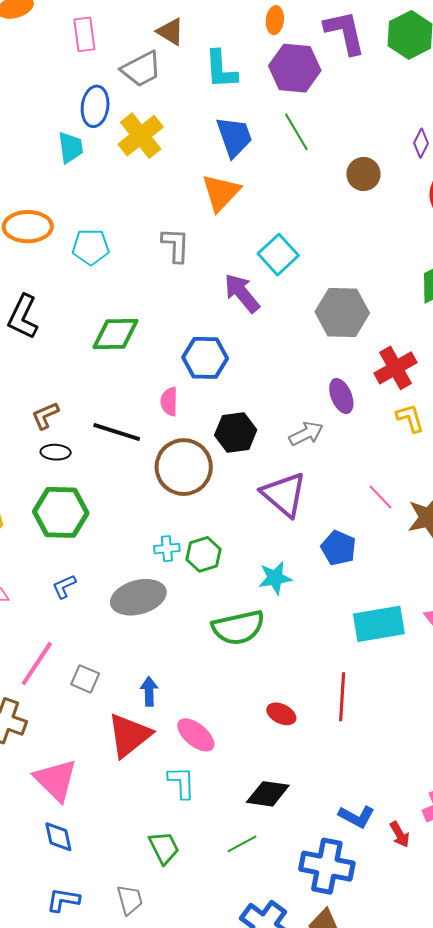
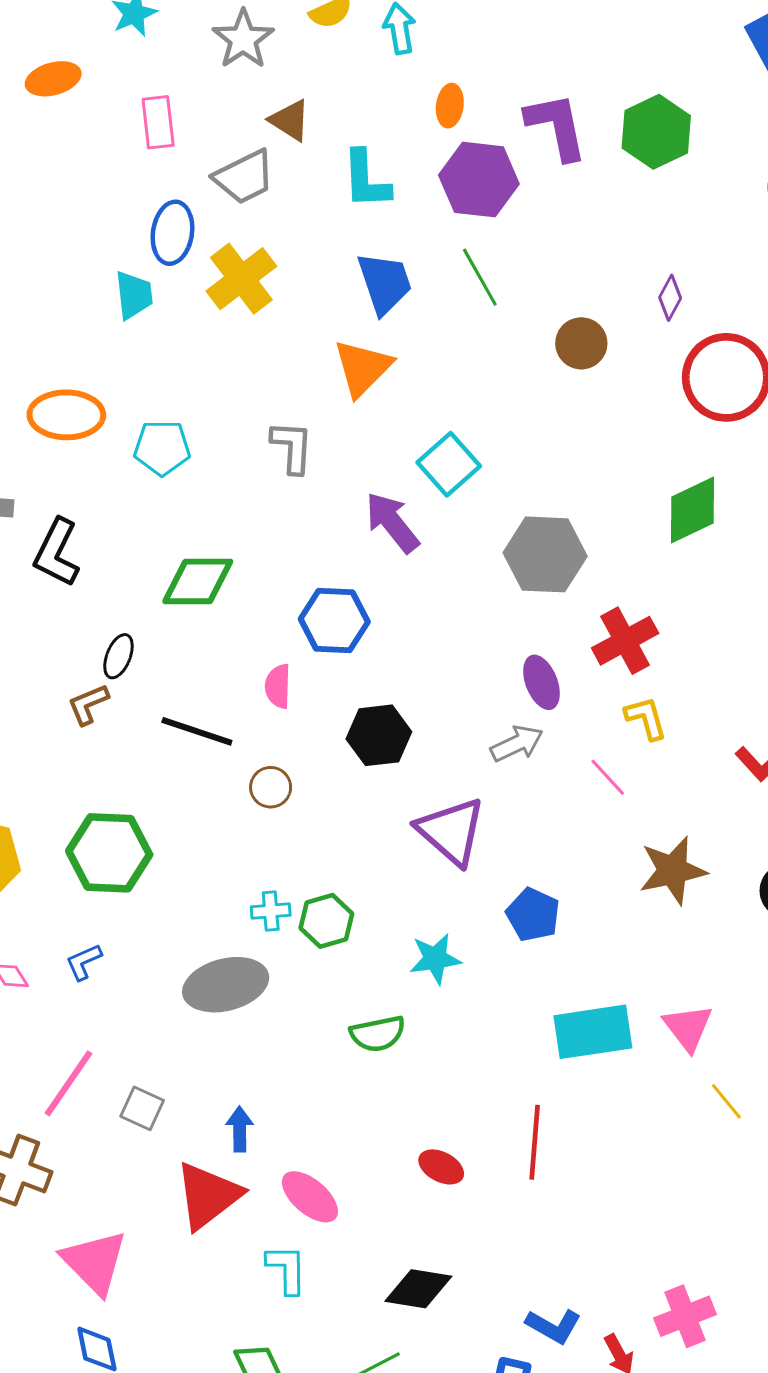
gray arrow: (306, 434) -> (517, 744), moved
black ellipse: (56, 452) -> (118, 656), moved, turned -72
brown circle: (184, 467) -> (271, 787), moved, size x0.5
pink line: (380, 497) -> (608, 777), moved
blue L-shape: (64, 586) -> (84, 962), moved
green semicircle: (238, 628) -> (378, 1034), size x0.7

